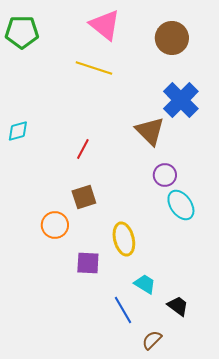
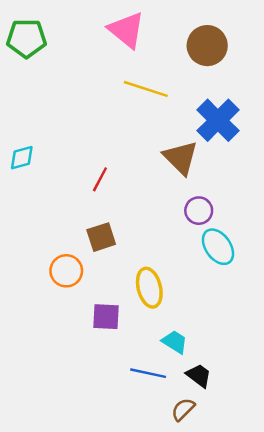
yellow line: (94, 68) -> (146, 89), moved
black trapezoid: (178, 306) -> (199, 376), moved
blue line: (123, 310) -> (148, 373), turned -48

